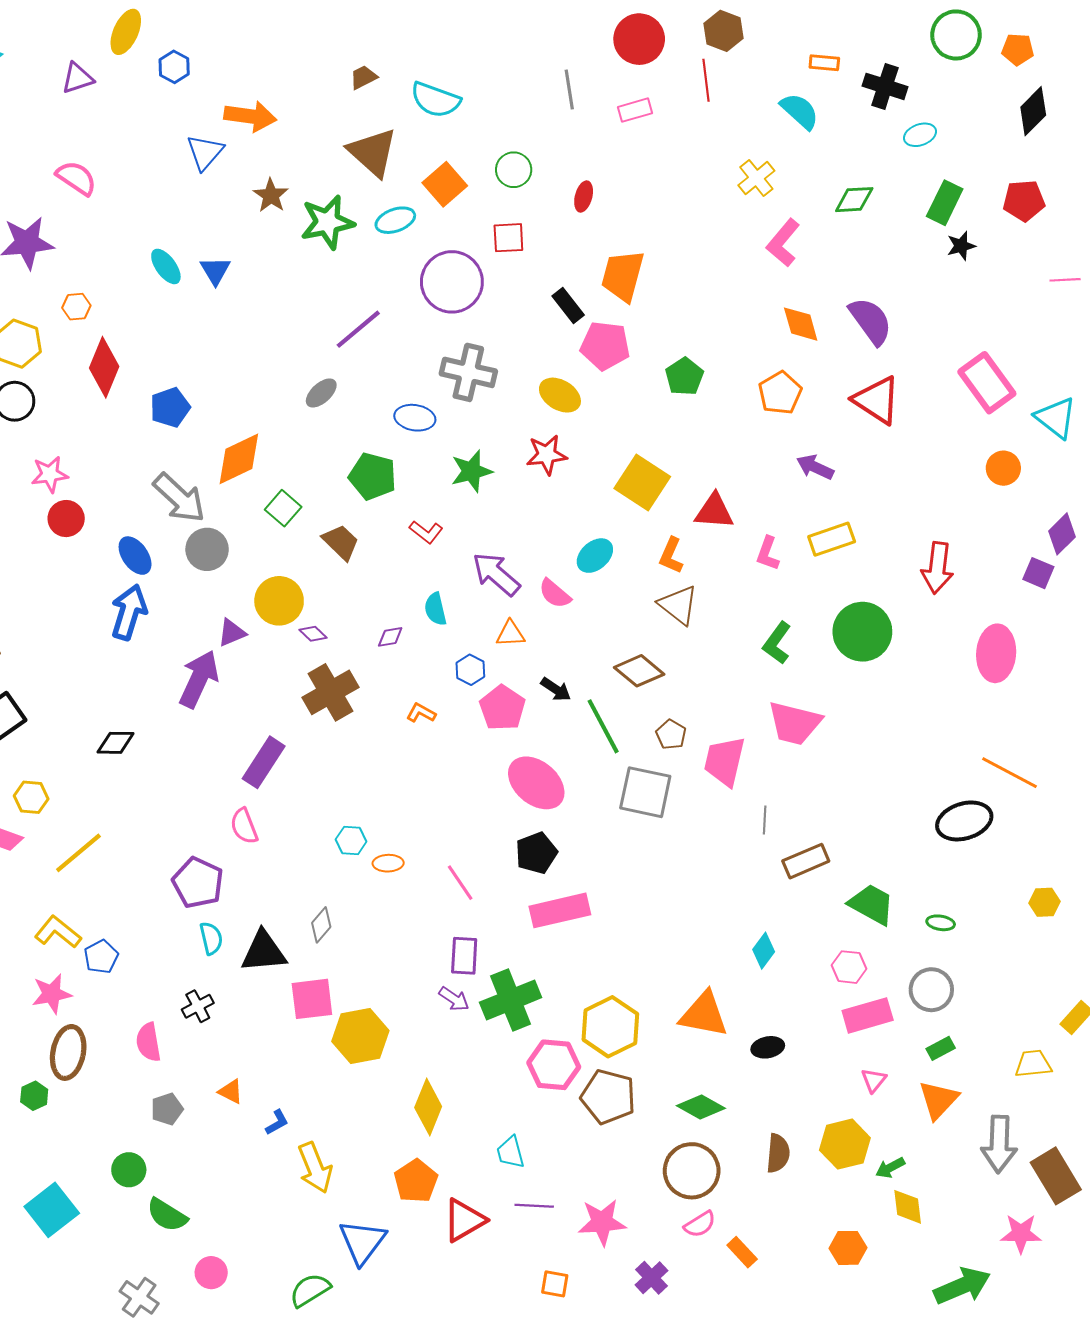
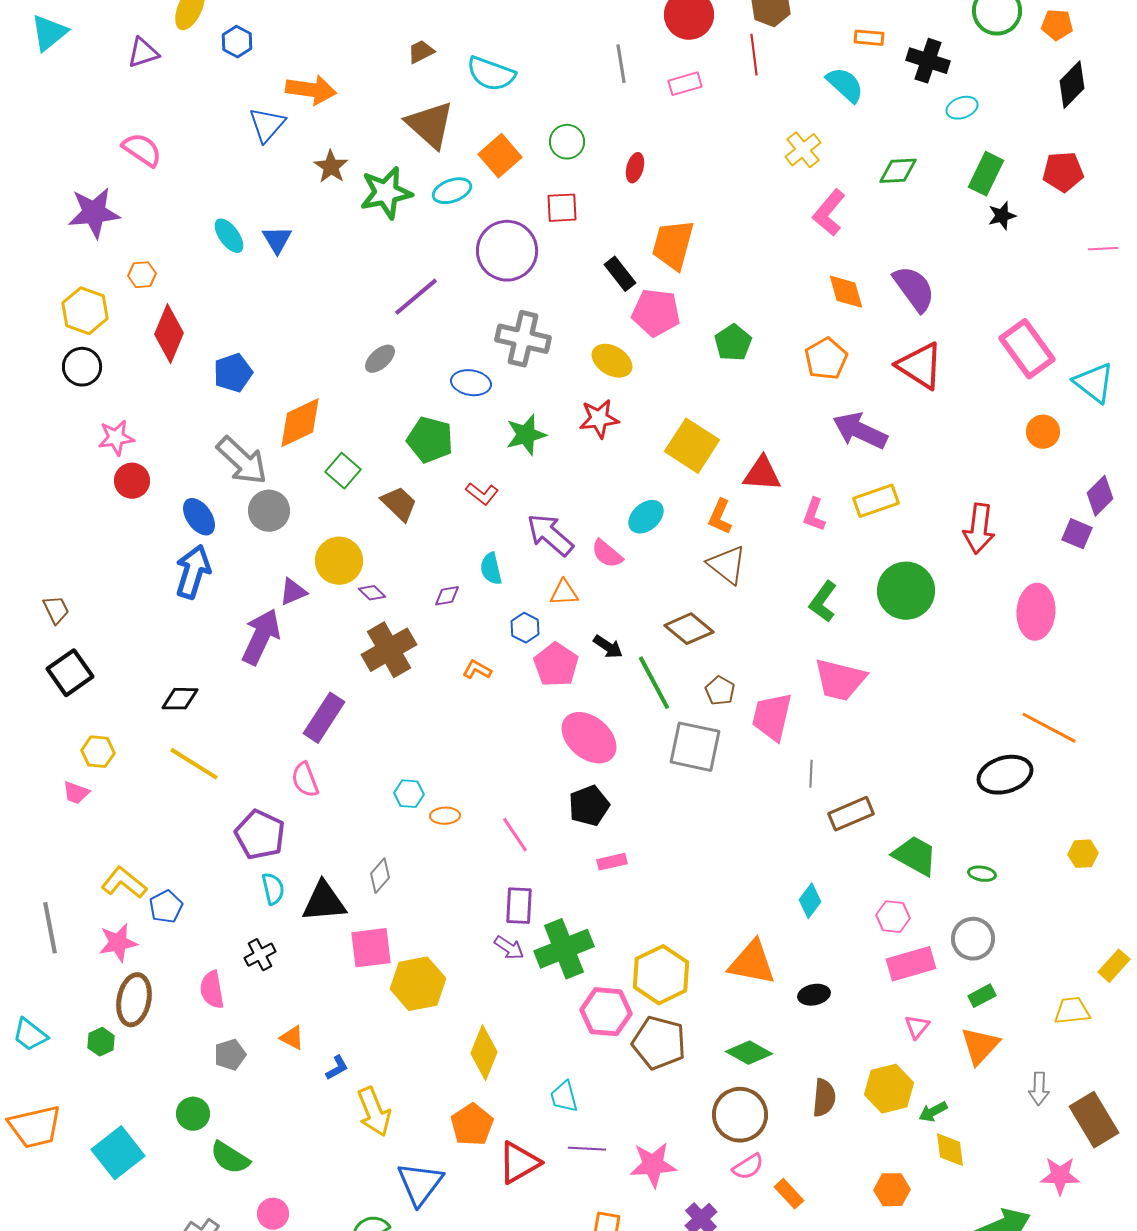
purple arrow: (815, 467) -> (860, 431), size x1.5
yellow line: (78, 853) -> (194, 764), moved, turned 72
pink rectangle: (560, 910) -> (612, 862), size x0.5
gray arrow: (999, 1144) -> (1039, 1089), size x0.6

